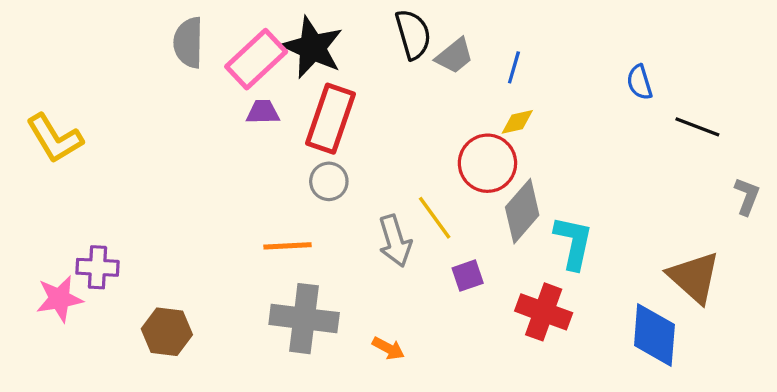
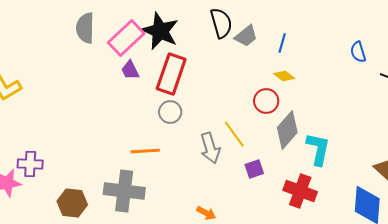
purple trapezoid: (263, 112) -> (130, 70), turned -115
yellow diamond: (517, 122) -> (284, 76), turned 50
red circle: (487, 163) -> (266, 101), size x0.7
gray cross: (304, 319) -> (124, 191), moved

